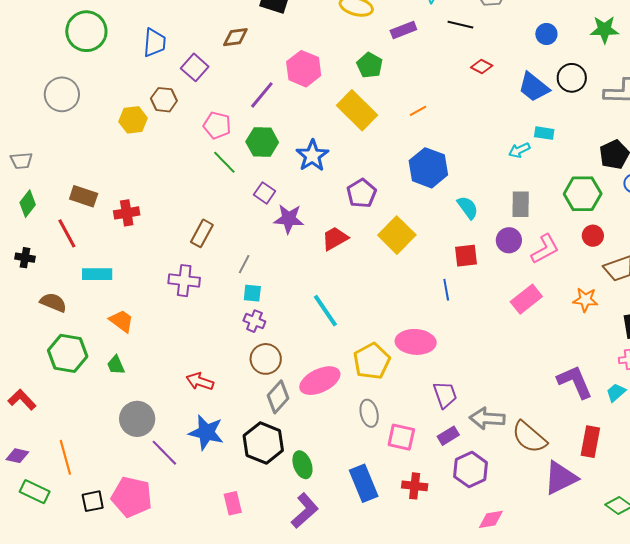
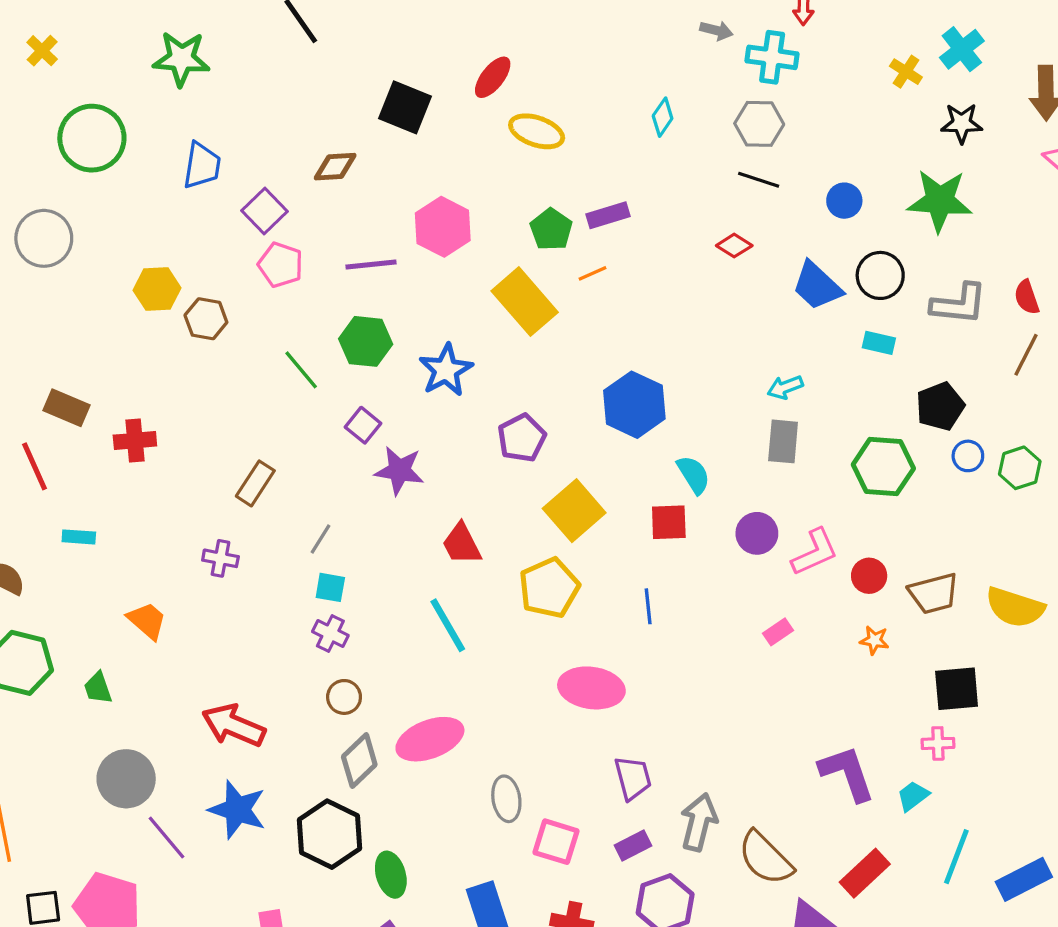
black line: (460, 25) -> (759, 180), moved
purple rectangle: (403, 30) -> (608, 215), moved
green star: (604, 30) -> (940, 201), size x1.4
purple line: (262, 95) -> (371, 265), turned 40
brown hexagon: (164, 100) -> (206, 319), moved
orange line: (418, 111) -> (592, 273), moved
pink pentagon: (217, 125) -> (280, 265), moved
cyan rectangle: (544, 133) -> (879, 343), moved
gray rectangle: (521, 204) -> (783, 441), moved
red circle: (593, 236) -> (869, 576), moved
red trapezoid: (335, 238) -> (462, 544), moved, turned -92
red square: (466, 256) -> (669, 522), moved
cyan rectangle: (97, 274) -> (79, 537), size x0.7
purple cross: (184, 281) -> (220, 558), size x0.7
pink rectangle: (526, 299) -> (778, 632), size x0.6
orange star: (585, 300) -> (874, 640), size x0.7
orange trapezoid: (121, 321) -> (147, 621), moved
brown circle: (266, 359) -> (344, 697), size x0.7
yellow pentagon: (372, 361) -> (549, 588), moved
red arrow: (200, 381) -> (233, 725), size x1.4
gray arrow: (487, 418) -> (699, 822), turned 96
red rectangle: (590, 442) -> (865, 873), turned 32

